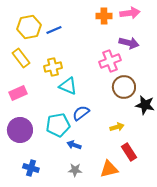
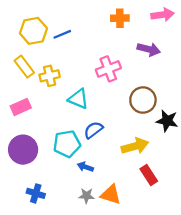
pink arrow: (130, 13) -> (163, 15), moved
pink cross: (110, 61) -> (108, 69), moved
yellow cross: (53, 67) -> (50, 76), moved
yellow arrow: (117, 127) -> (135, 146), size x1.6
orange triangle: (109, 169) -> (111, 195), moved, turned 30

